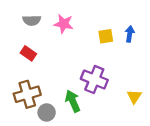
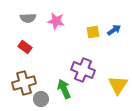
blue arrow: (130, 34) -> (114, 30), turned 48
yellow triangle: (134, 97) -> (118, 85), size x1.5

